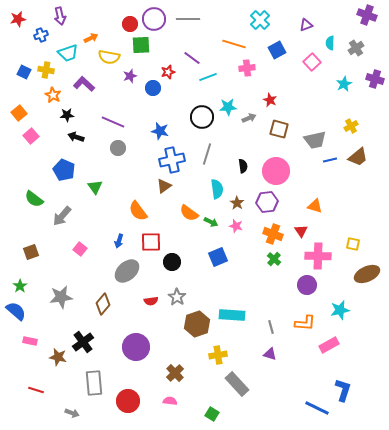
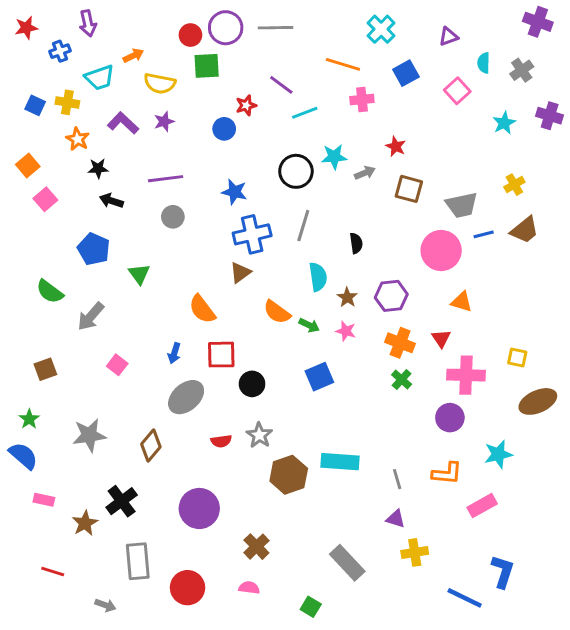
purple star: (130, 76) -> (164, 122), moved
purple line: (113, 122) -> (166, 179), turned -30
pink circle: (276, 171) -> (441, 251), moved
yellow cross: (218, 355) -> (415, 552), moved
brown star: (58, 357) -> (85, 523), turned 30

